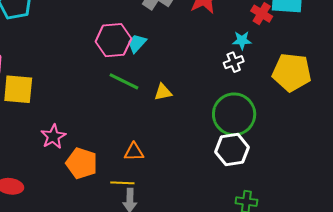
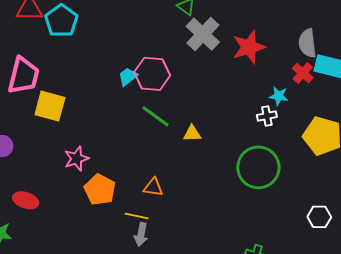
cyan trapezoid: (137, 43) -> (128, 77), moved
white hexagon: (232, 150) -> (319, 217), moved, size x0.7

